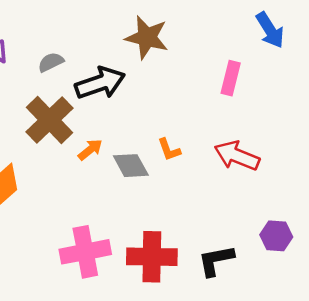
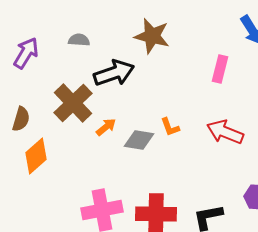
gray semicircle: (51, 62) -> (79, 40), moved, turned 30
gray diamond: (131, 166) -> (139, 140), turned -52

